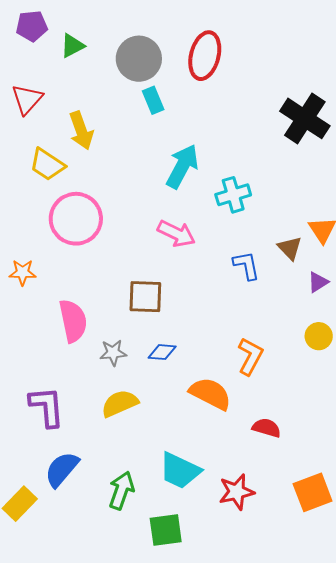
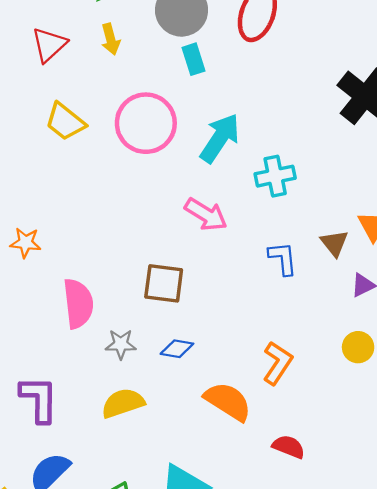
yellow arrow: (81, 131) -> (111, 39), moved, size x0.7
pink circle: (76, 219) -> (146, 123), moved

